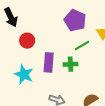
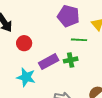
green line: (82, 45) -> (79, 40), turned 42
purple rectangle: (49, 62) -> (49, 62), turned 66

